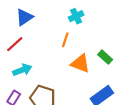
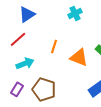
orange line: (65, 40) -> (54, 46), moved

